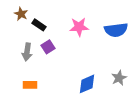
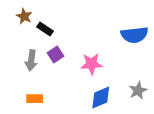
pink star: (79, 27) -> (92, 64), moved

